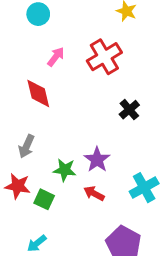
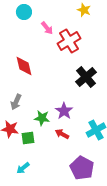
pink arrow: (56, 57) -> (47, 28), moved, turned 104
black cross: (129, 110) -> (86, 77), size x1.5
green square: (44, 199) -> (28, 138), turned -32

